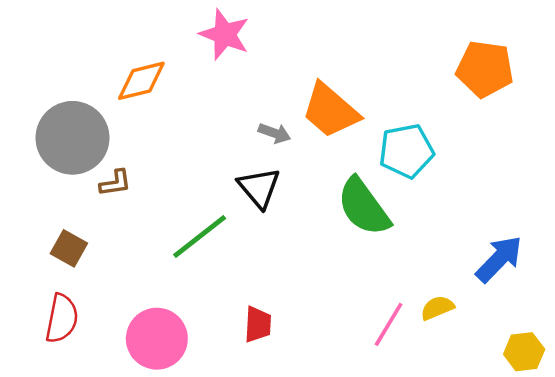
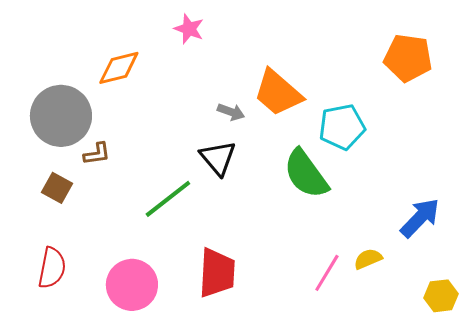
pink star: (225, 34) -> (189, 29), size x0.7
brown square: (69, 248) -> (57, 188), moved
red trapezoid: (258, 324) -> (217, 273), size x1.6

